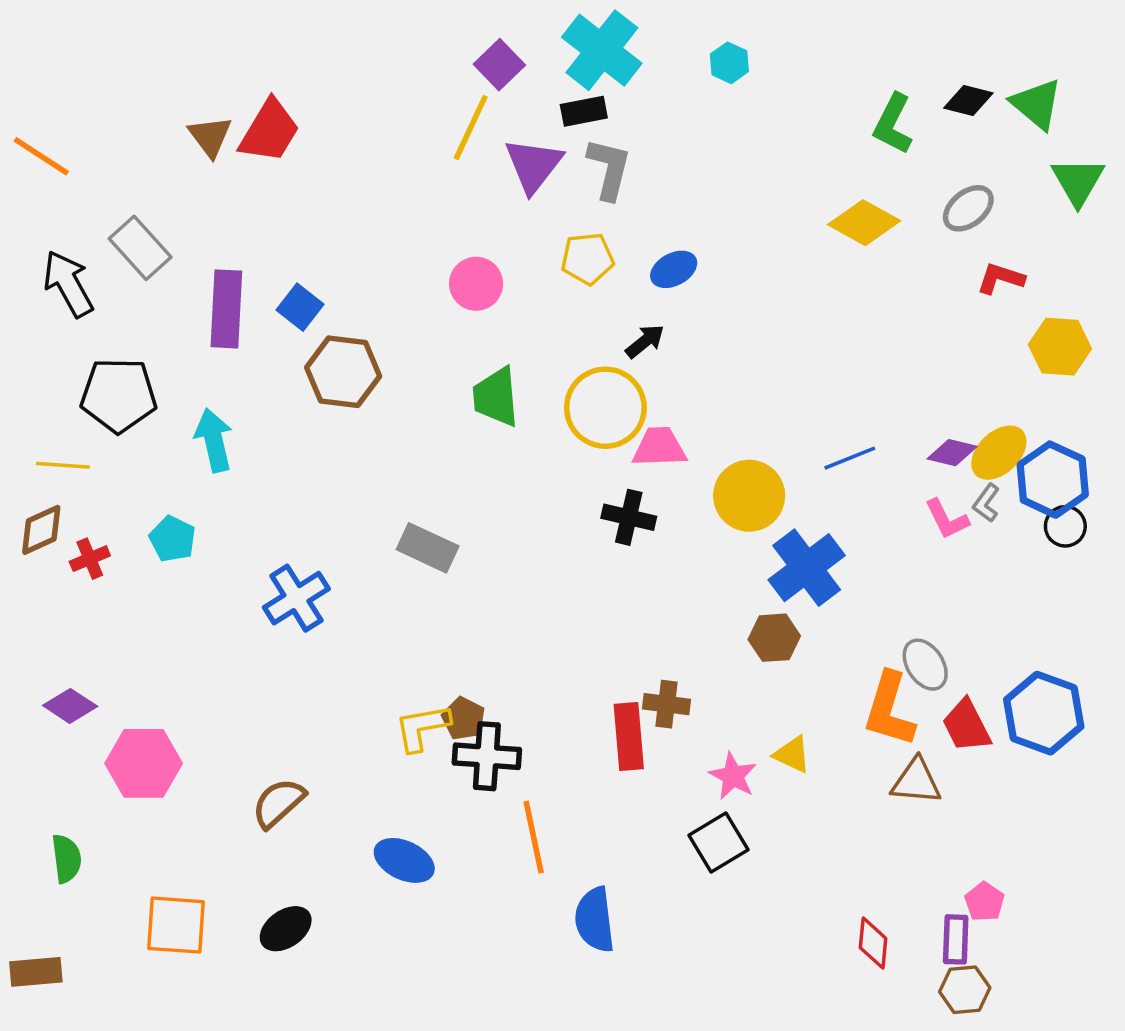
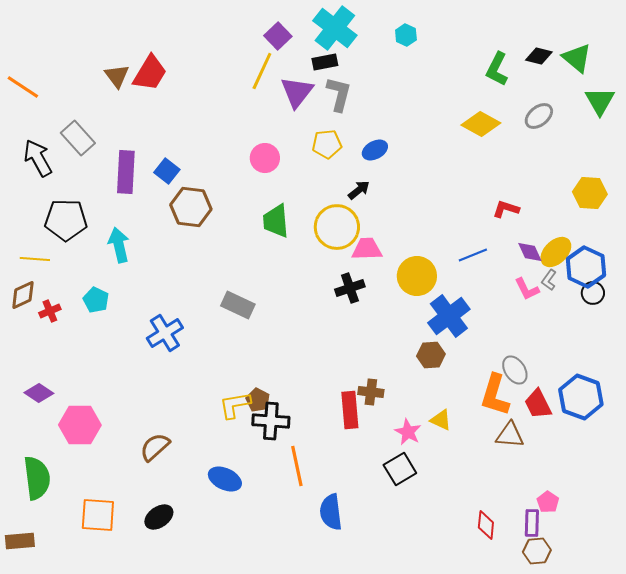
red L-shape: (1001, 278) -> (506, 209), moved
purple diamond: (952, 453) -> (530, 252), turned 52
black cross: (629, 517) -> (350, 288), turned -32
green semicircle: (66, 859) -> (37, 478), size x1.6

